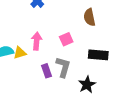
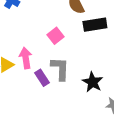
pink arrow: (37, 41) -> (26, 58), moved
black rectangle: (98, 55) -> (95, 25), moved

